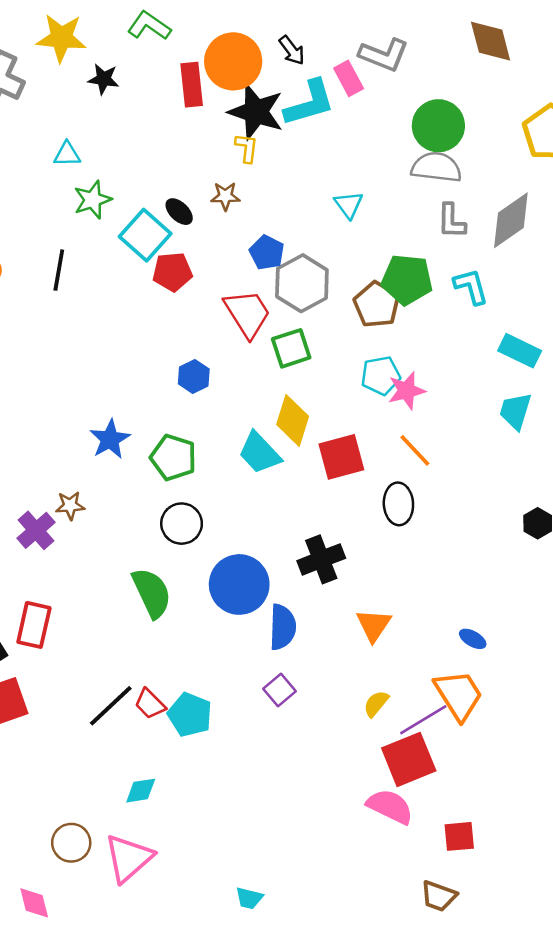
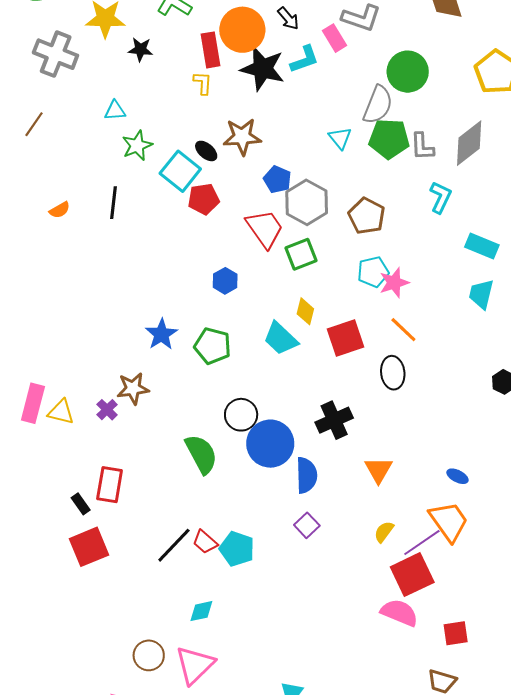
cyan L-shape: (309, 103) -> (305, 59), size x0.7
yellow L-shape: (247, 148) -> (203, 83), moved
gray semicircle: (436, 167) -> (378, 105), moved, turned 108
brown star: (225, 196) -> (242, 137), size x1.6
green pentagon: (407, 280) -> (389, 139), moved
cyan L-shape: (471, 286) -> (441, 197), turned 44
yellow diamond: (293, 420) -> (305, 311), size x0.7
brown star: (70, 506) -> (133, 388), size x1.4
black circle: (182, 524) -> (241, 415), moved
purple cross: (36, 530) -> (107, 410), size x0.7

